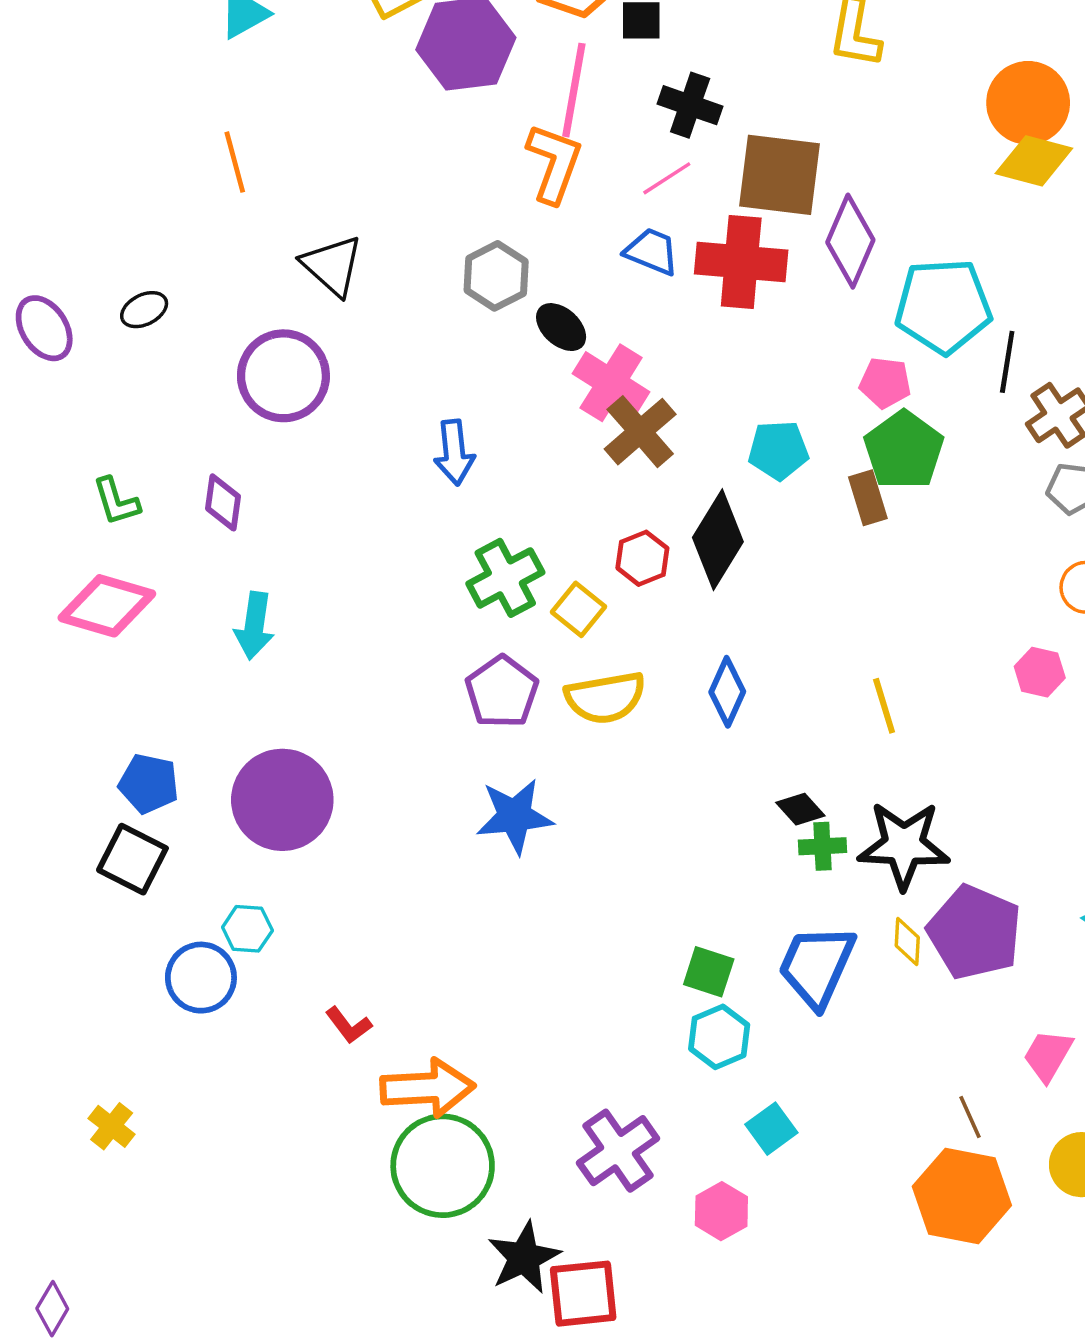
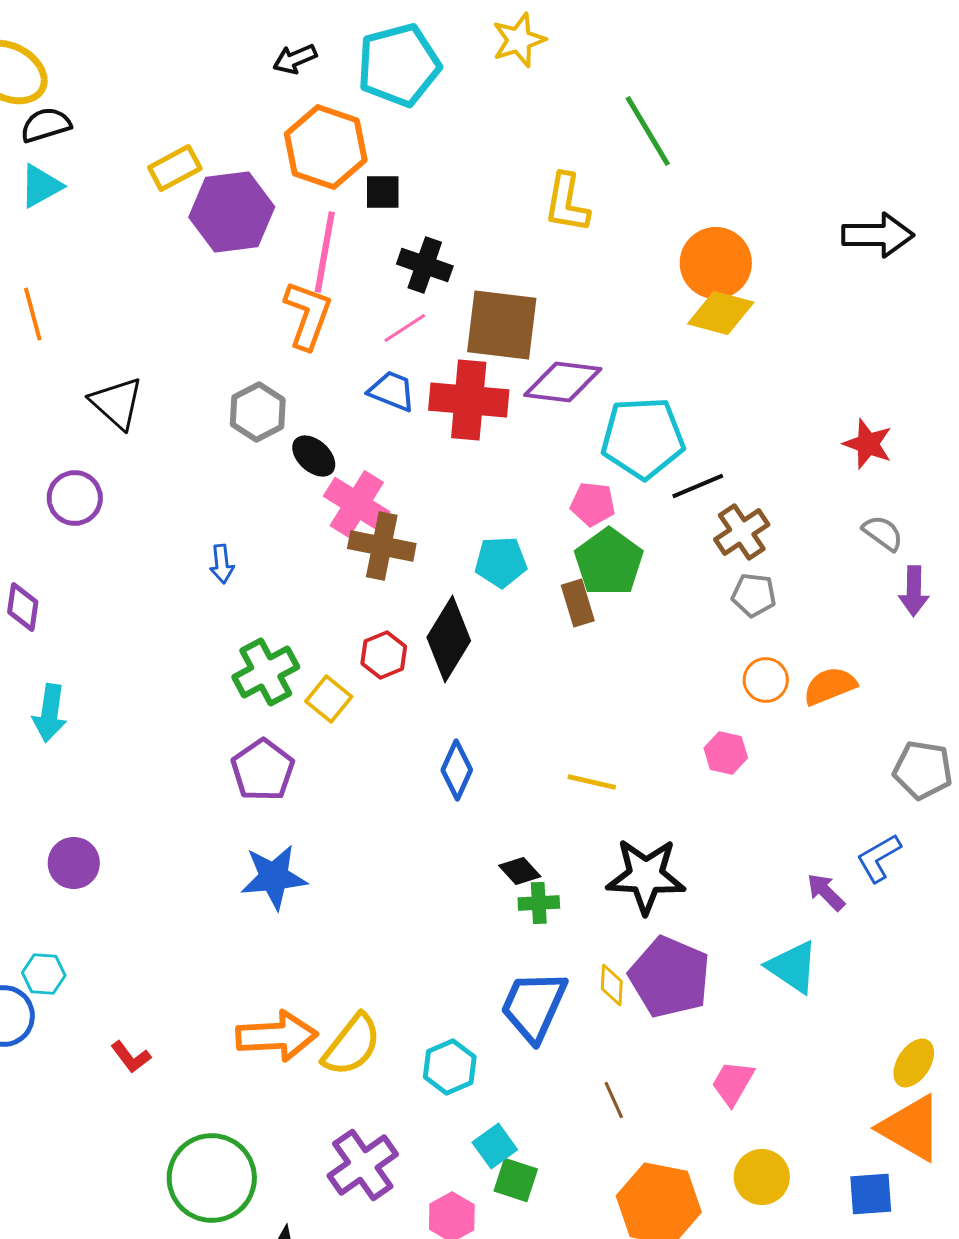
purple diamond: (850, 241) -> (563, 382), turned 74
black line: (1007, 362) -> (698, 486), turned 58
purple circle: (283, 376) -> (75, 498), size x0.7
brown cross: (640, 432) -> (382, 546), turned -38
blue arrow: (454, 452) -> (222, 564), size x0.7
yellow semicircle: (605, 698) -> (352, 1045), moved, turned -42
yellow line: (884, 706) -> (592, 782), turned -60
purple circle: (282, 800) -> (74, 863), size x0.6
black star: (904, 845) -> (646, 876), moved
green square: (709, 972) -> (516, 1180), moved
orange arrow: (428, 1088) -> (277, 1036), moved
brown line: (970, 1117) -> (614, 1100), moved

